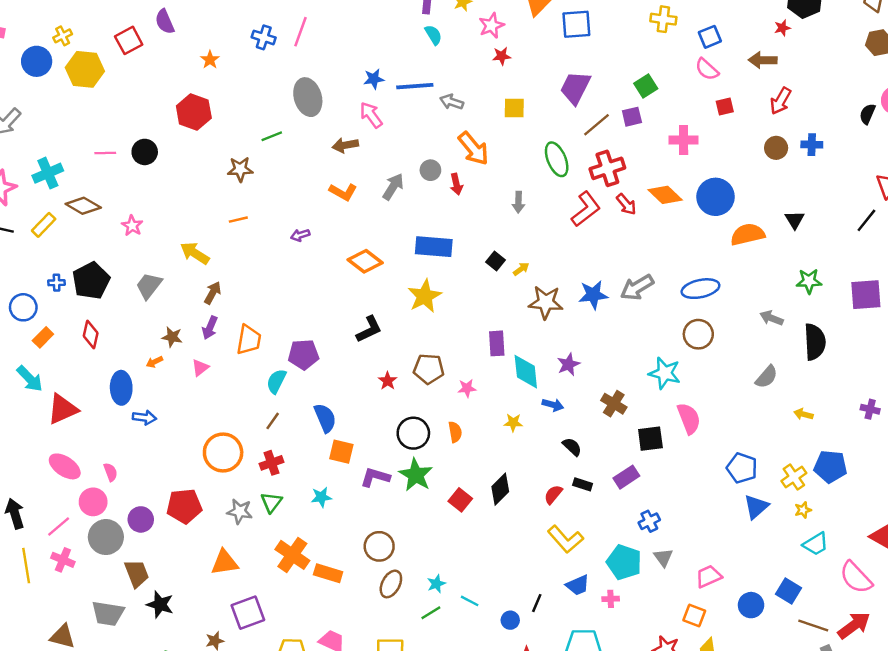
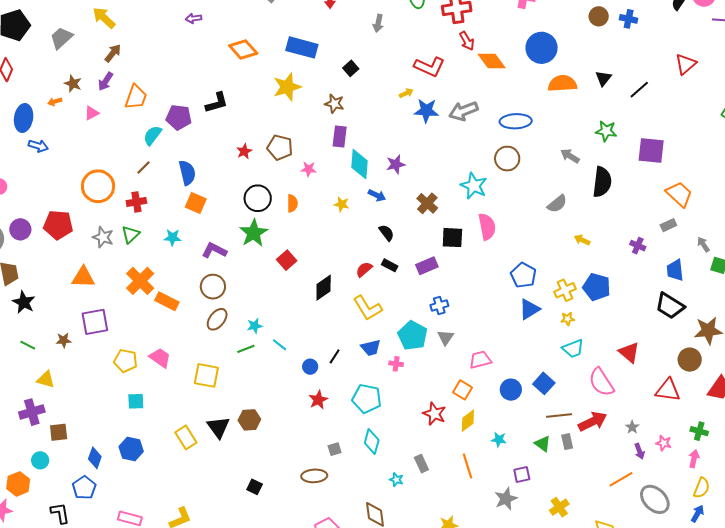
orange diamond: (665, 195) -> (492, 61), moved
red L-shape: (586, 209) -> (429, 67), moved, turned 52
black line: (866, 220) -> (639, 90), moved
yellow arrow: (521, 269) -> (406, 93), moved
brown star: (546, 302) -> (334, 104), moved, size x0.7
black L-shape: (369, 329) -> (217, 103), moved
purple L-shape: (375, 477) -> (214, 250), moved
black diamond: (500, 489) -> (324, 288), moved
brown line: (813, 625) -> (559, 415), turned -35

